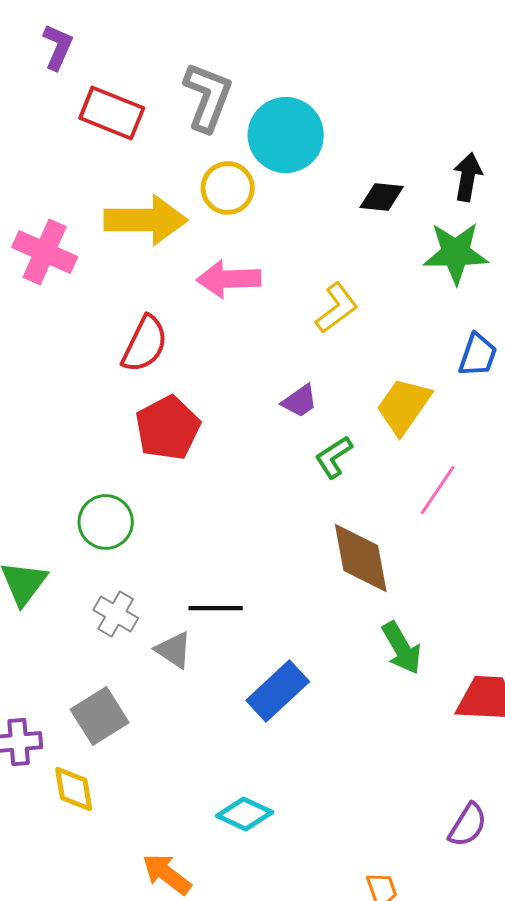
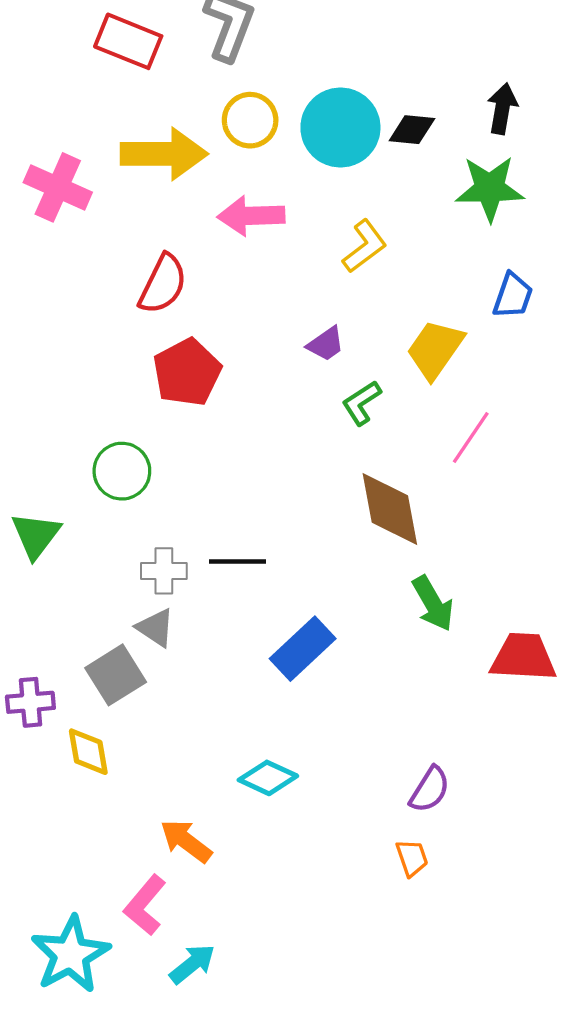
cyan circle: (286, 135) -> (340, 128), moved
gray cross: (116, 614) -> (164, 571), moved, turned -30
gray triangle: (174, 650) -> (156, 628), moved
purple semicircle: (468, 825) -> (430, 790), moved

